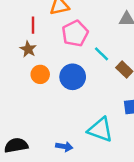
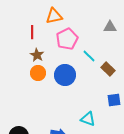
brown star: (28, 49) -> (37, 55), moved
cyan triangle: (100, 130) -> (88, 119), size x0.7

